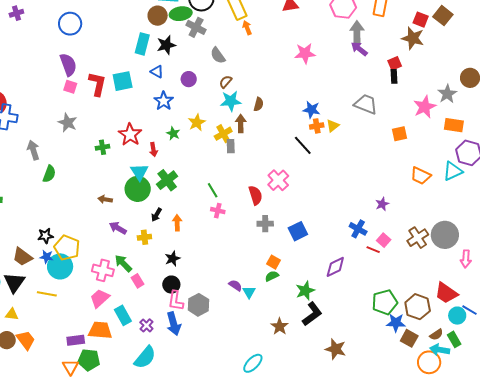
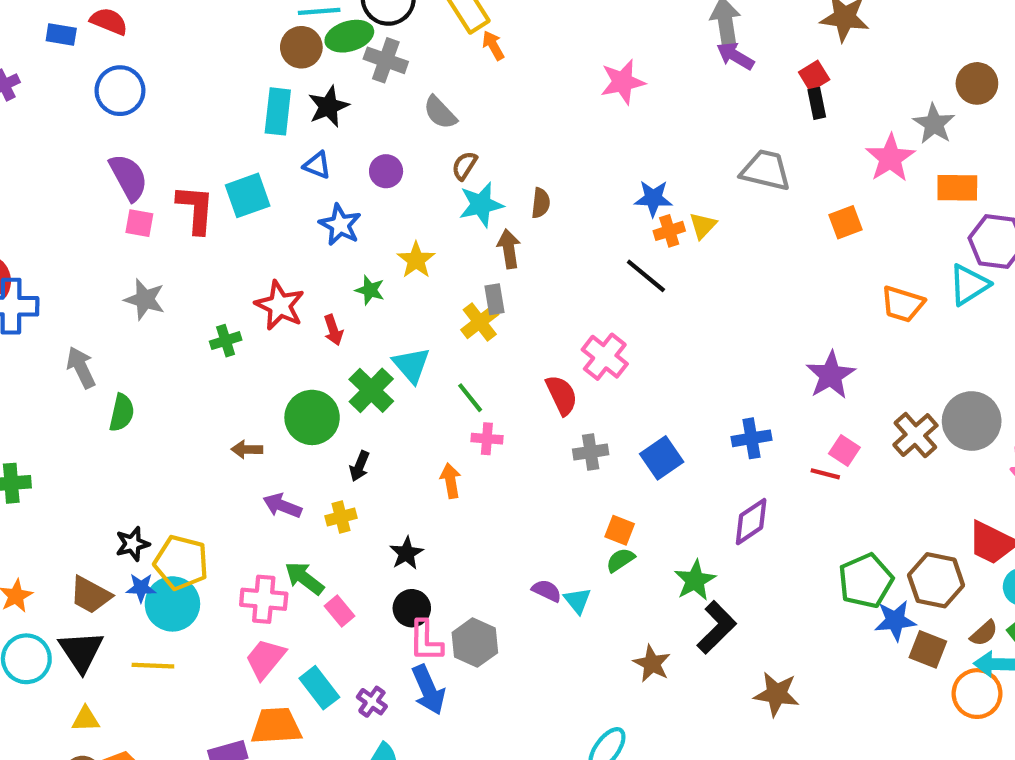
yellow cross: (223, 134) -> (480, 322), moved
cyan triangle: (139, 172) -> (411, 365), moved
purple star: (382, 204) -> (831, 375), size x1.6
orange arrow: (177, 223) -> (451, 481), moved
blue cross: (358, 229) -> (751, 438), moved, turned -30

